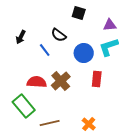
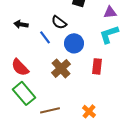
black arrow: (21, 37) -> (21, 24), turned 72
blue circle: (84, 53) -> (74, 43), moved
red semicircle: (37, 82) -> (20, 67), moved, turned -138

